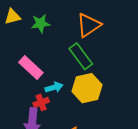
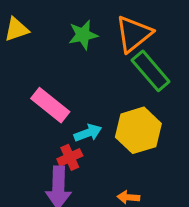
green star: (41, 23) -> (83, 35), moved
green rectangle: (81, 56) -> (151, 71), moved

